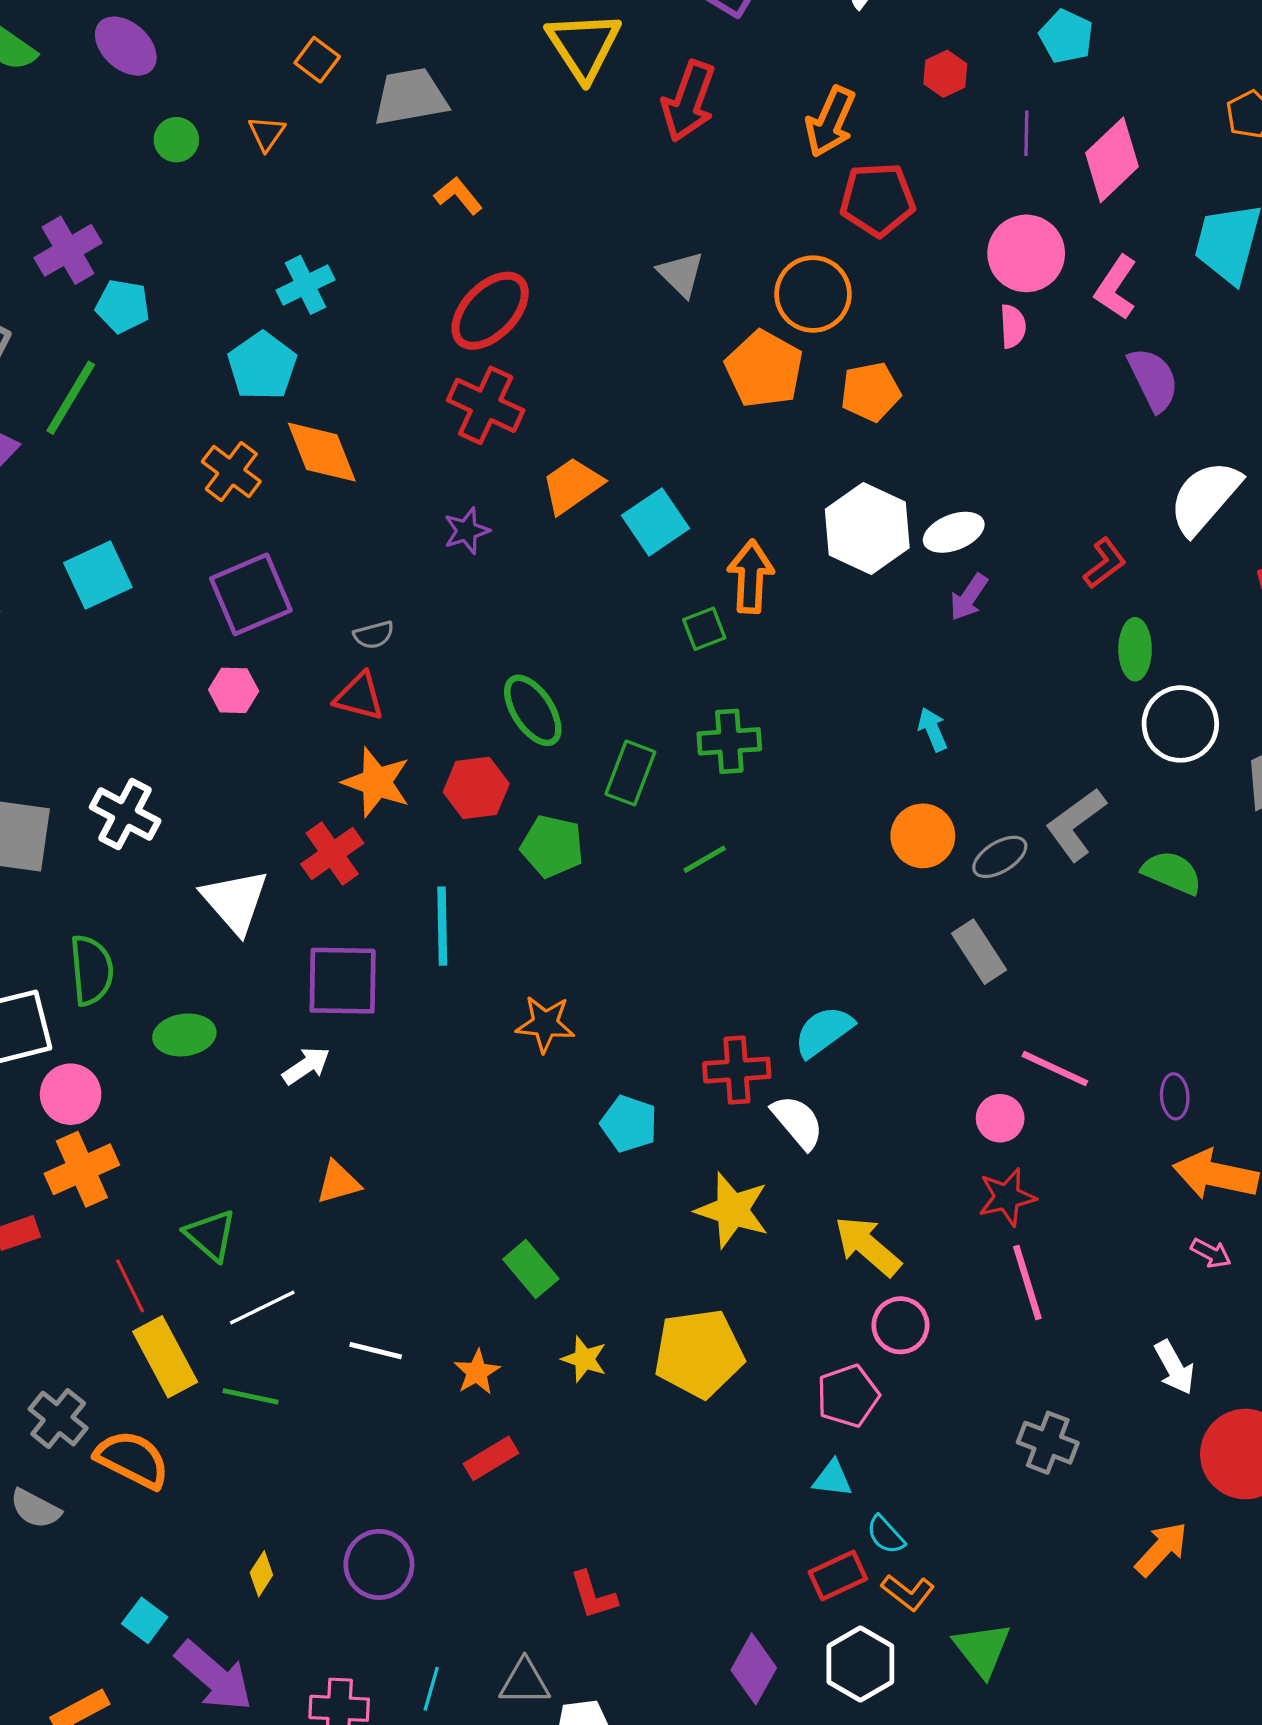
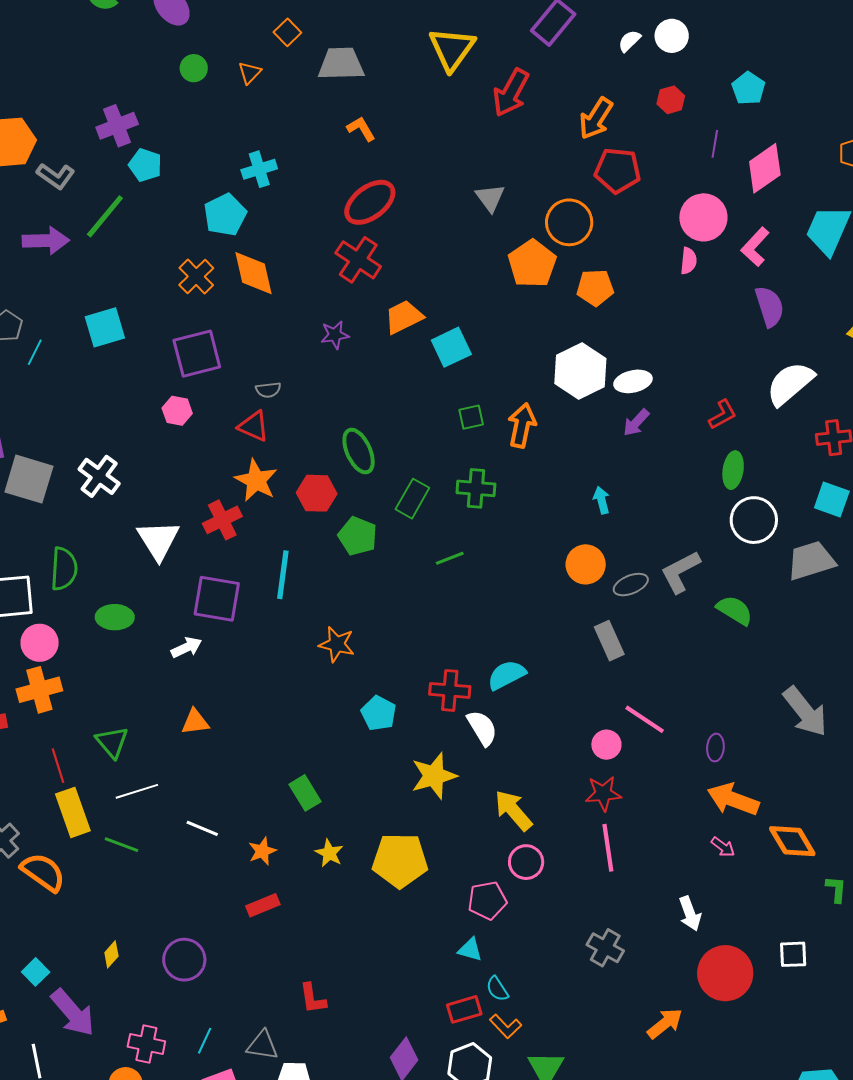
orange arrow: (751, 577) -> (522, 425), moved
yellow star: (732, 1210) -> (434, 776), turned 30

